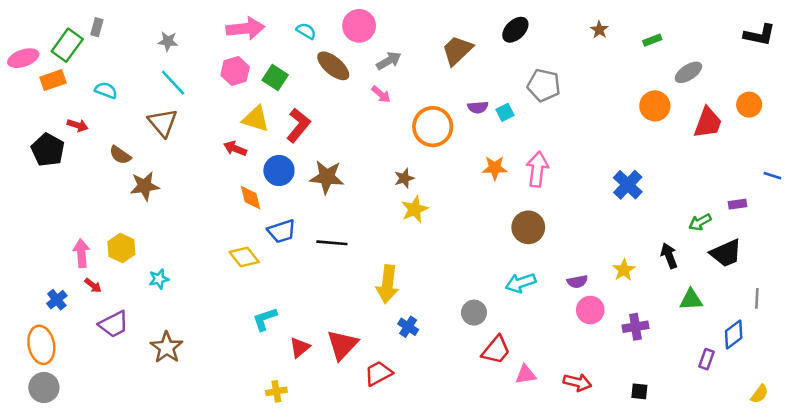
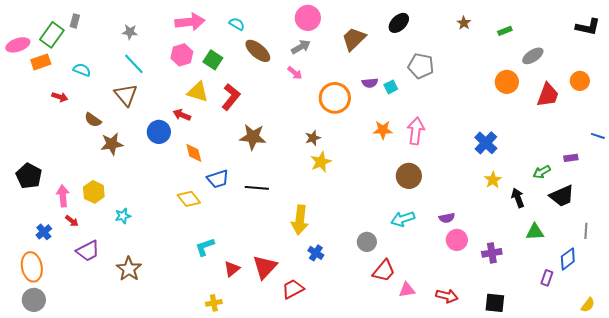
pink circle: (359, 26) -> (308, 18), moved
black pentagon: (48, 150) -> (29, 176), moved
blue circle: (279, 170) -> (159, 132), moved
yellow star: (624, 270) -> (493, 180), moved
black square: (639, 391) -> (495, 303), size x1.5

